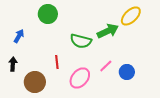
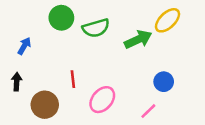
green semicircle: (81, 41) -> (96, 28), moved, turned -30
pink line: (106, 66) -> (148, 111), moved
blue circle: (127, 72) -> (164, 82), moved

